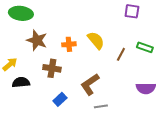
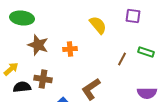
yellow semicircle: (96, 40) -> (98, 25), moved
brown cross: (52, 68) -> (43, 79), moved

